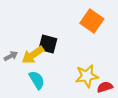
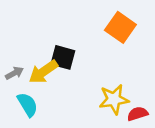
cyan semicircle: (37, 80) -> (27, 105), moved

